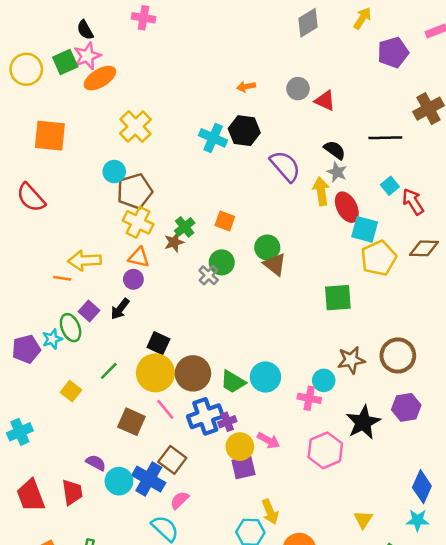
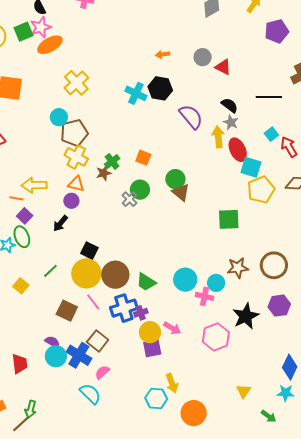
purple square: (89, 311) -> (25, 216), moved
cyan circle: (265, 377) -> (185, 280), moved
purple semicircle: (96, 463) -> (52, 342), moved

